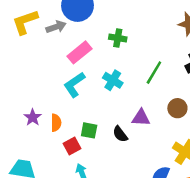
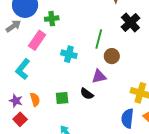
green cross: (118, 38) -> (52, 19), moved
cyan L-shape: (74, 85) -> (23, 69), moved
brown circle: (177, 108) -> (112, 56), moved
red square: (72, 146) -> (20, 119), moved

